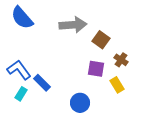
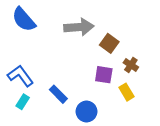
blue rectangle: (42, 83) -> (58, 94), moved

